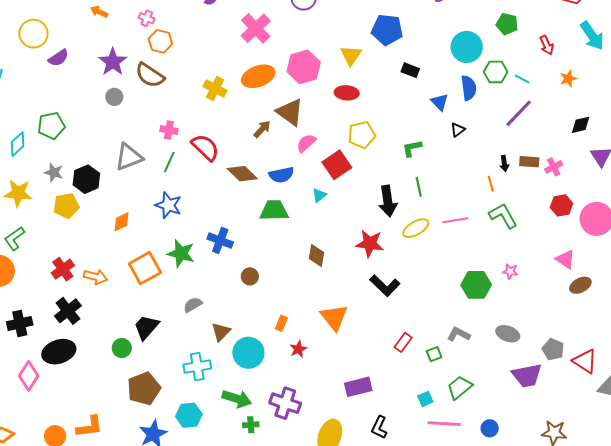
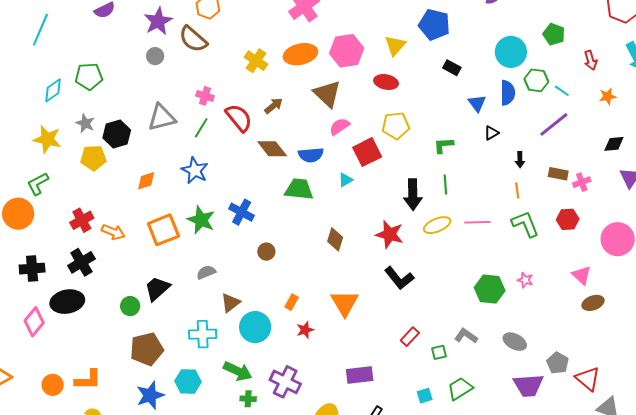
brown arrow: (262, 129) -> (274, 106), moved
black arrow: (504, 164) -> (520, 160), moved
red hexagon: (562, 205) -> (568, 219), moved

